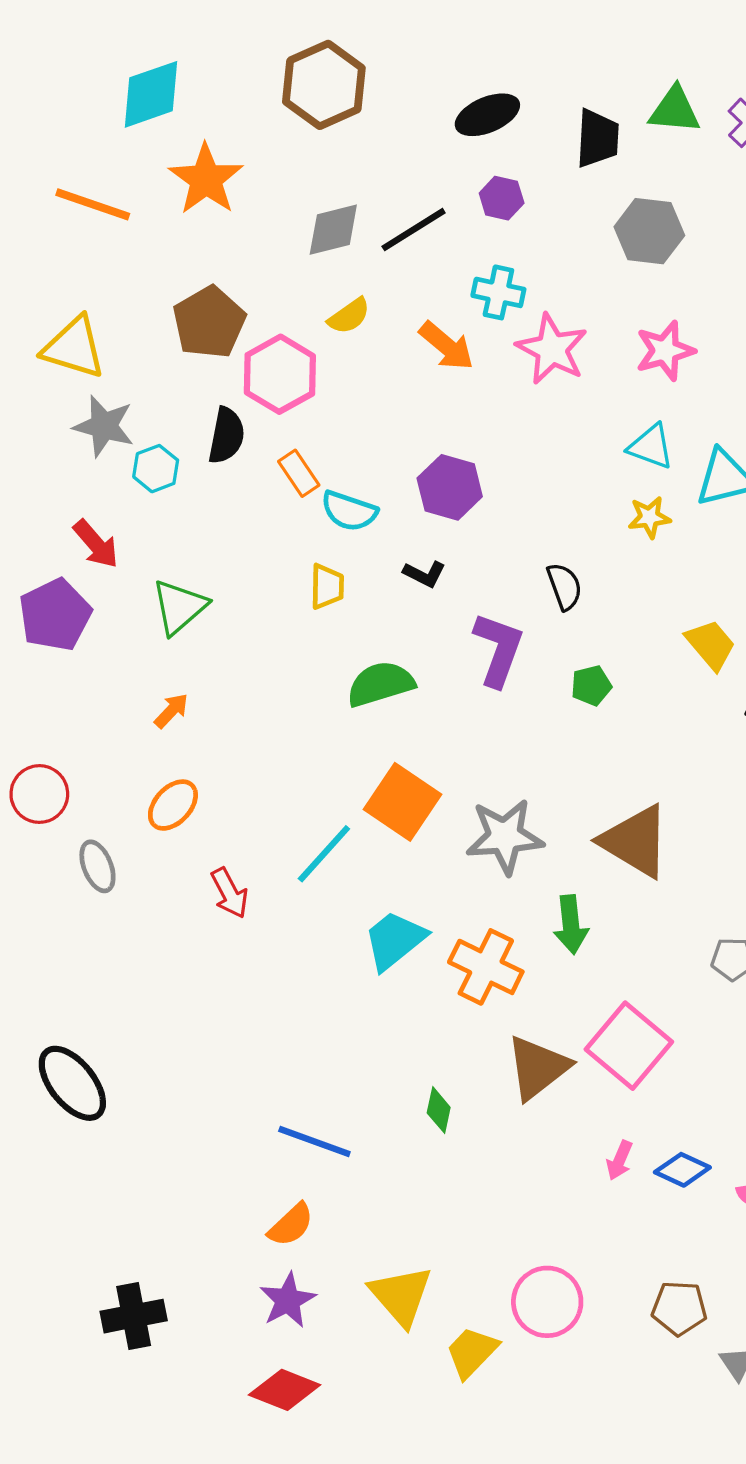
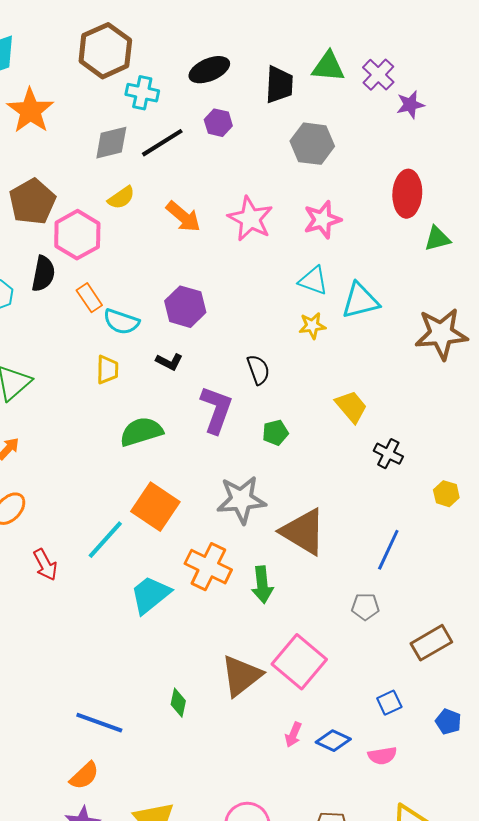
cyan cross: (498, 292) -> (142, 93), moved
gray star: (505, 836) -> (241, 500), moved
orange cross: (486, 967) -> (208, 567), moved

